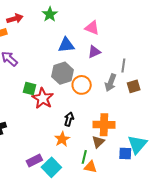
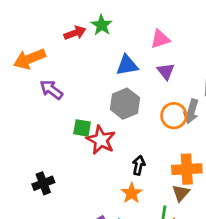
red arrow: (15, 19) -> (75, 33), moved
pink triangle: (92, 28) -> (160, 39), turned -35
purple triangle: (94, 52) -> (166, 71), turned -40
orange circle: (82, 85) -> (174, 116), moved

